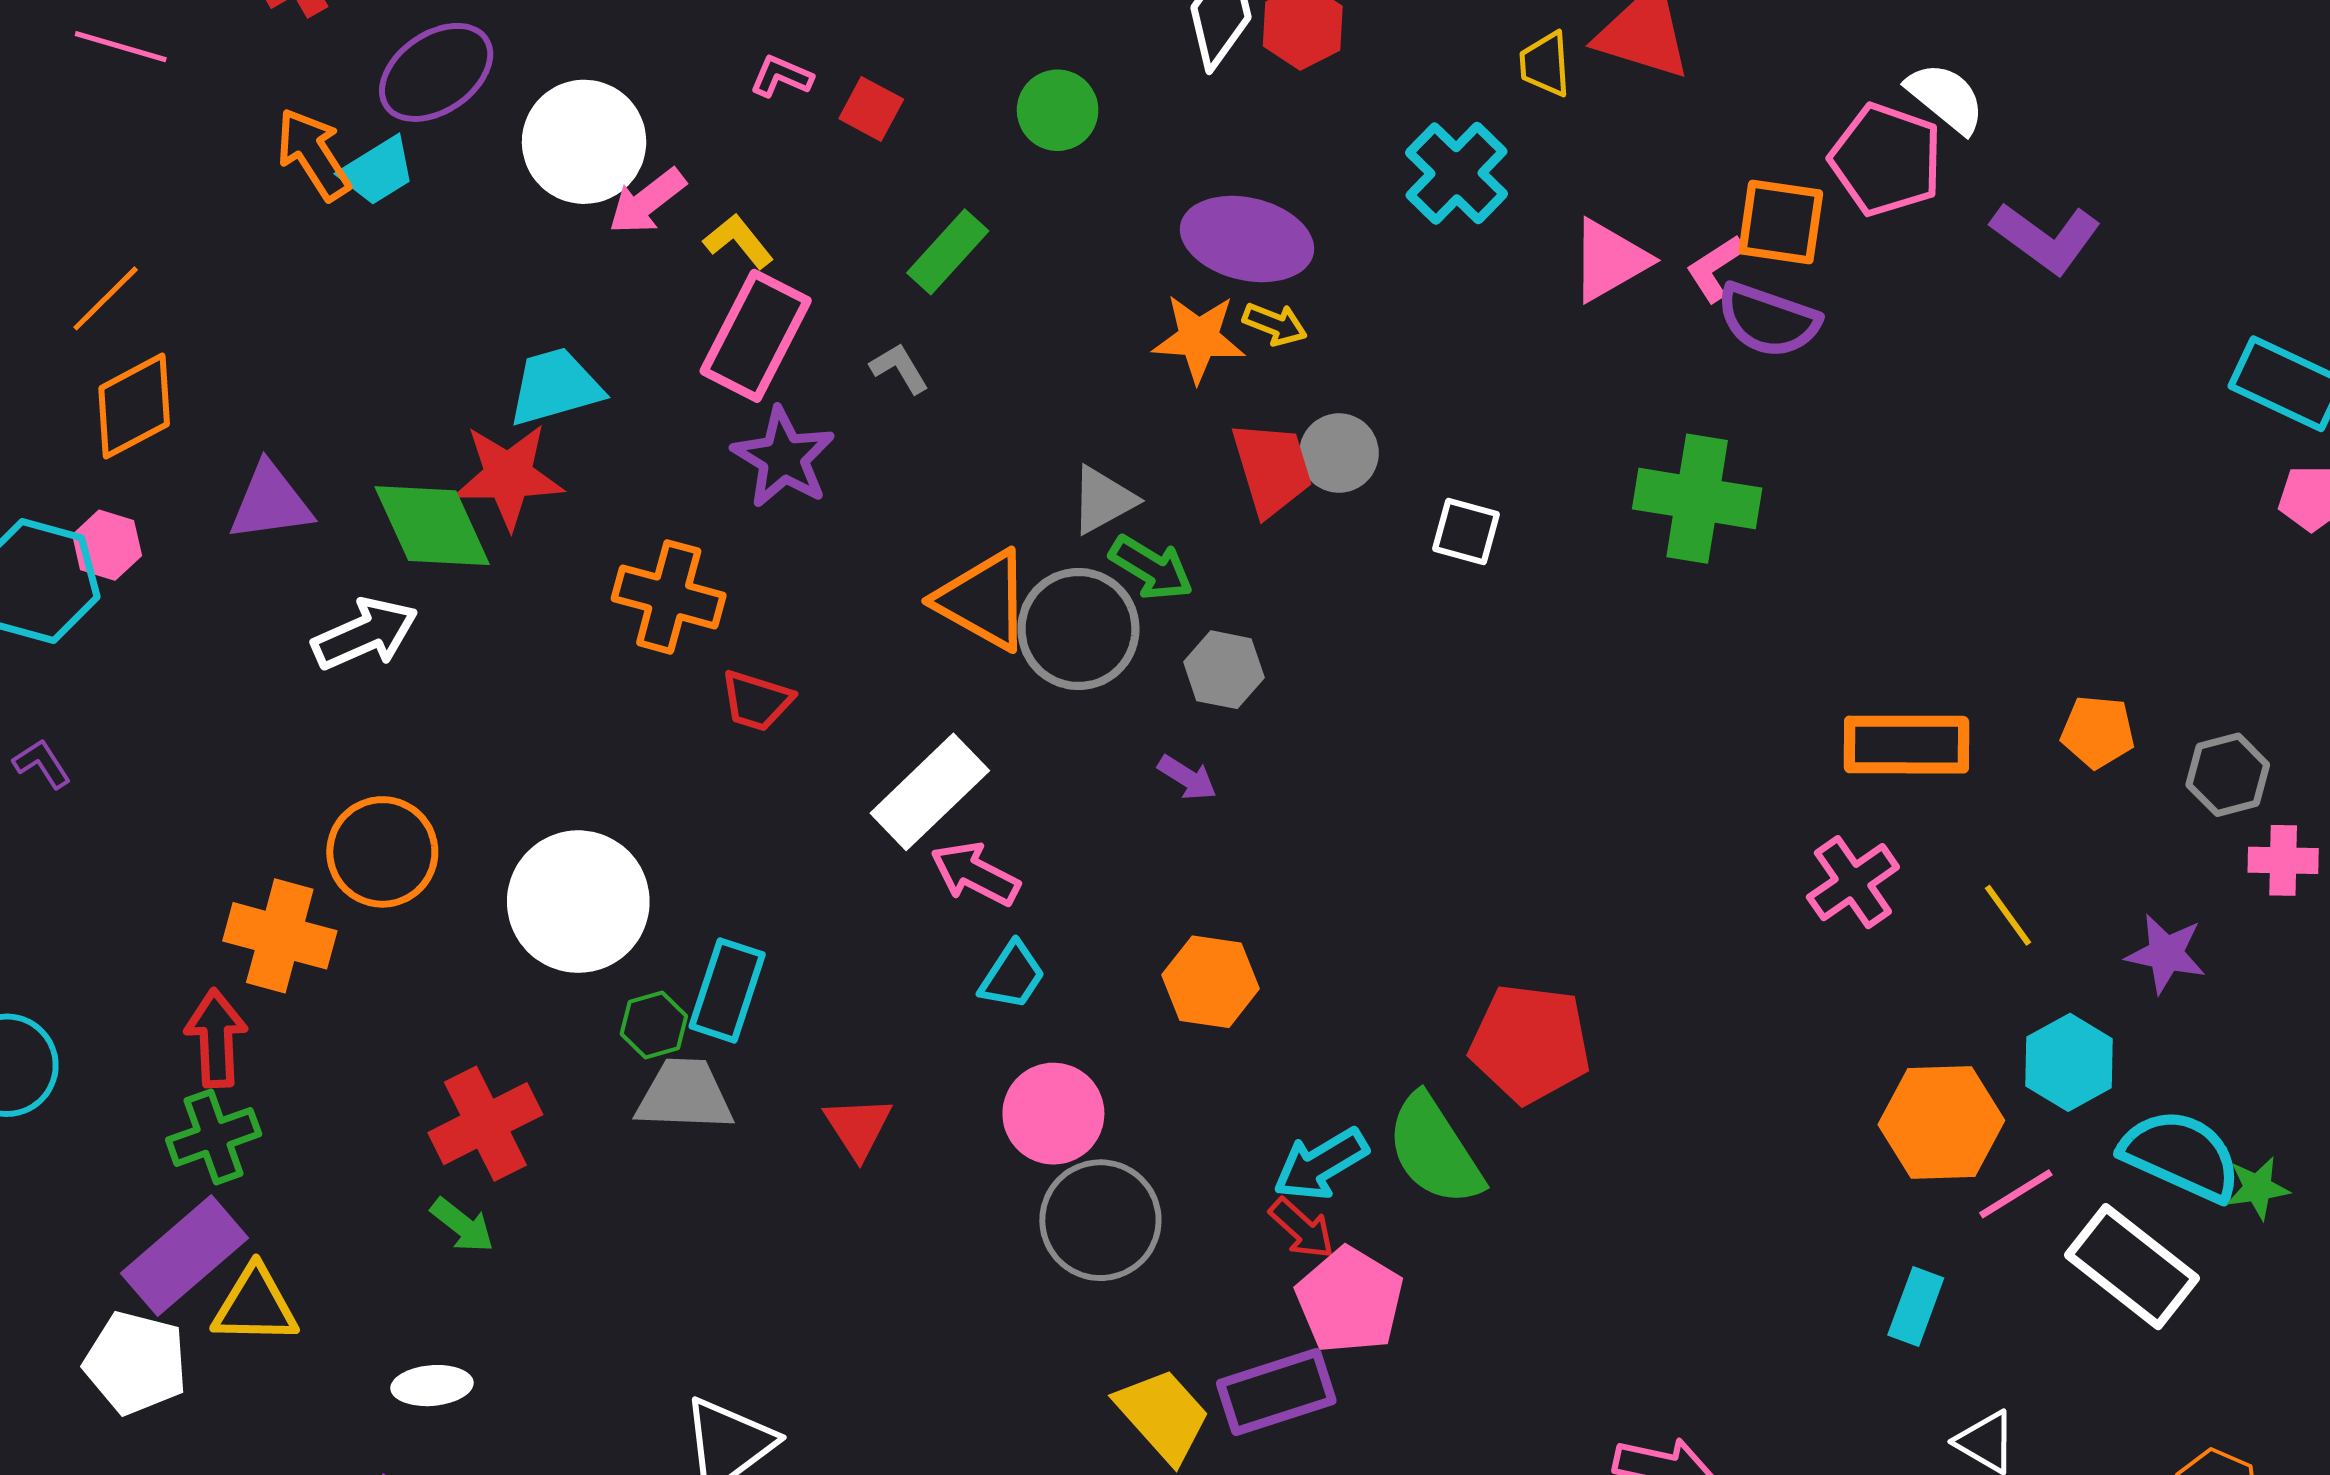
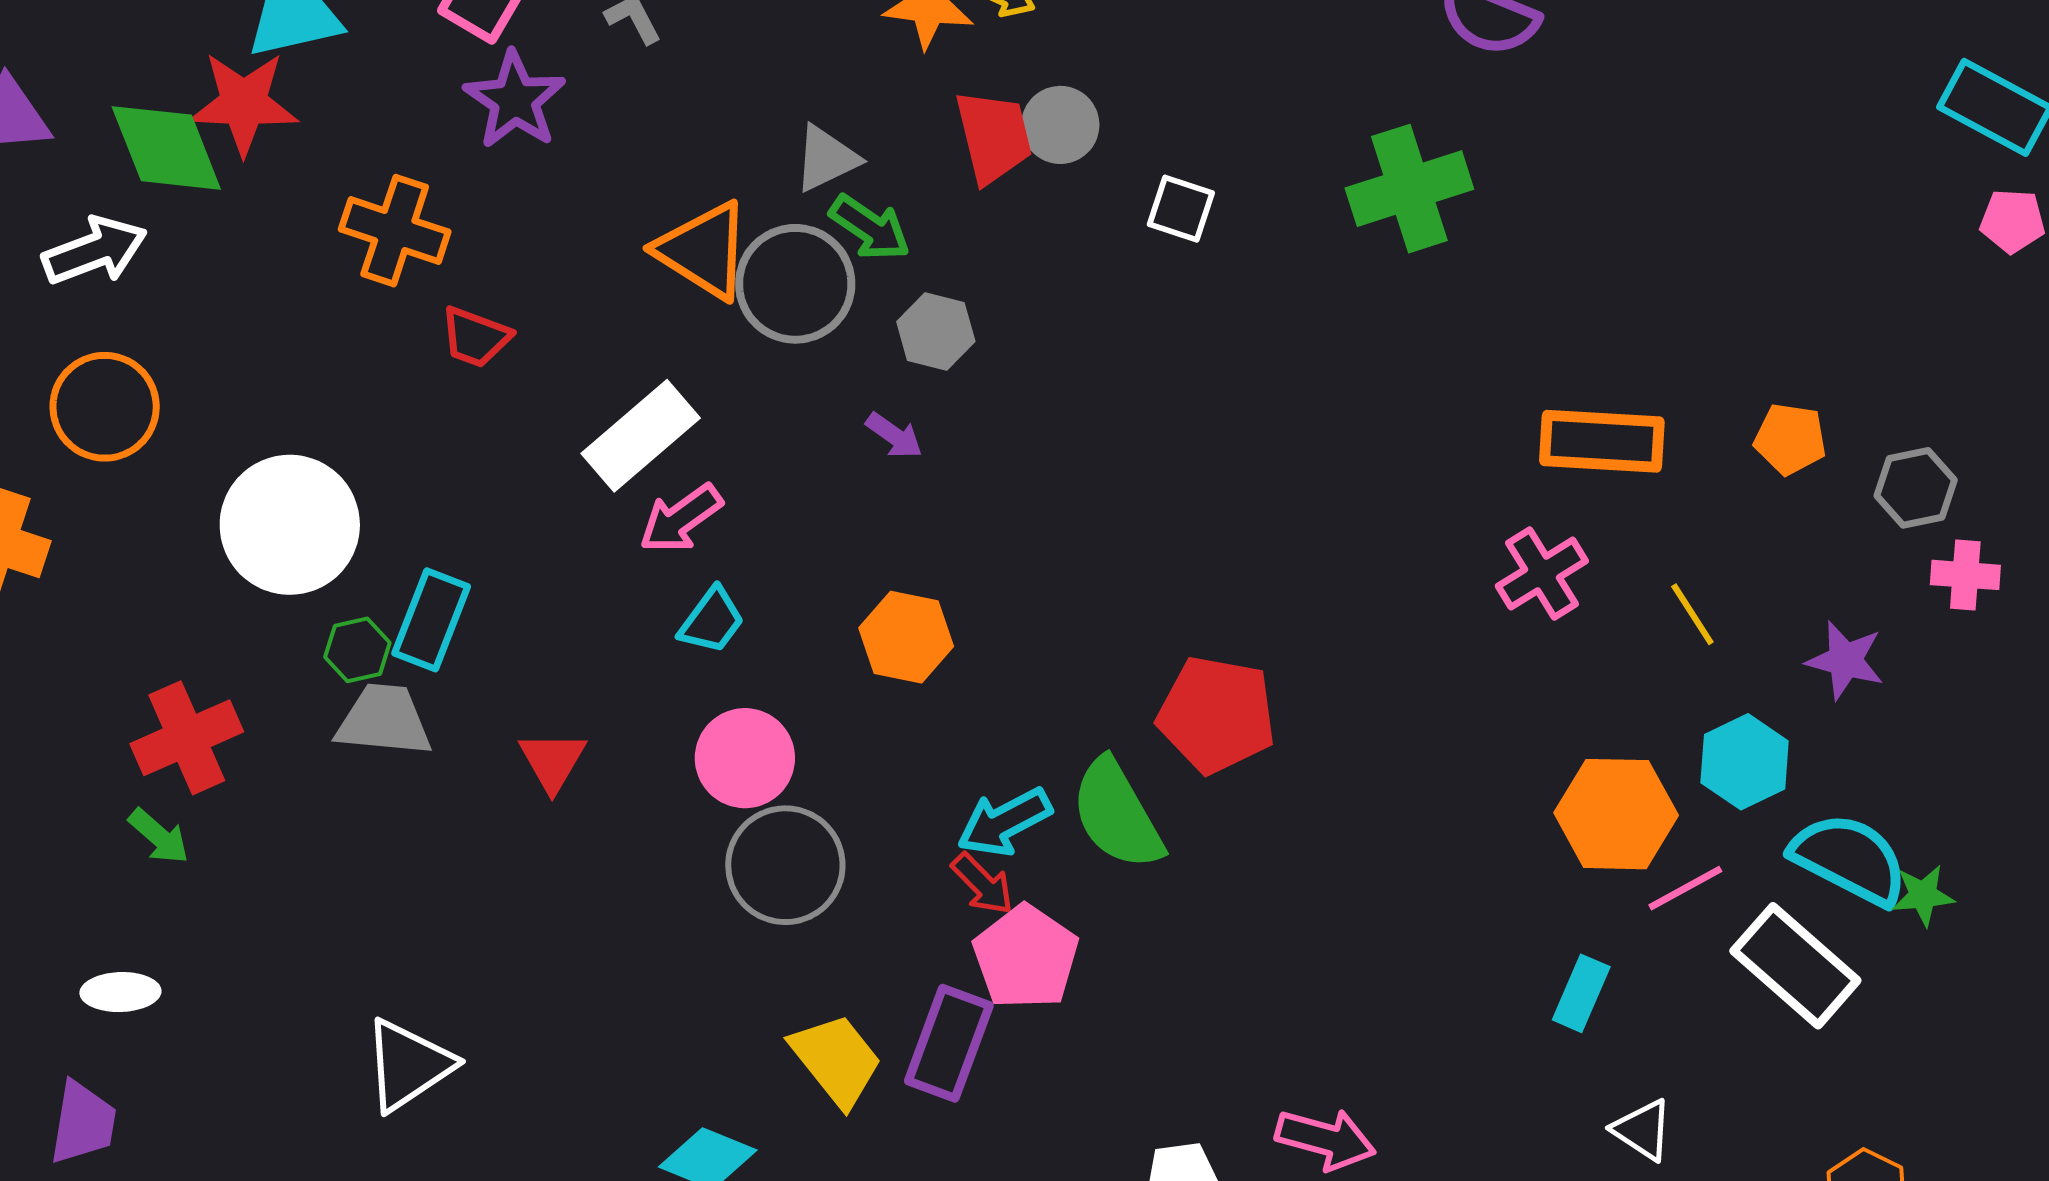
green cross: (1697, 499) -> (1409, 189), turned -30
orange circle: (382, 852) -> (105, 407), moved
pink arrow: (975, 874) -> (681, 519), turned -66
purple rectangle: (1276, 1392) -> (949, 1043), turned -55

